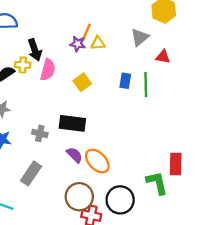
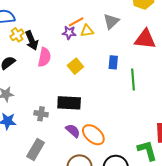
orange line: (86, 32) -> (76, 22), turned 42
gray triangle: (140, 37) -> (111, 21), moved
red triangle: (163, 57) -> (145, 39), size x1.6
yellow cross: (23, 65) -> (17, 35), moved, turned -32
green line: (146, 85) -> (133, 79), moved

